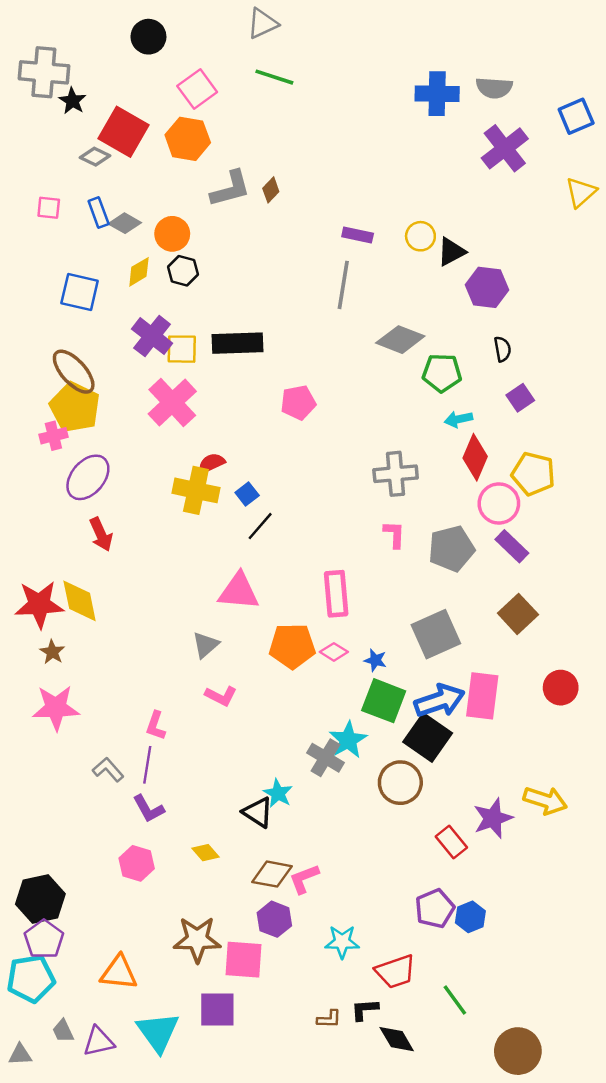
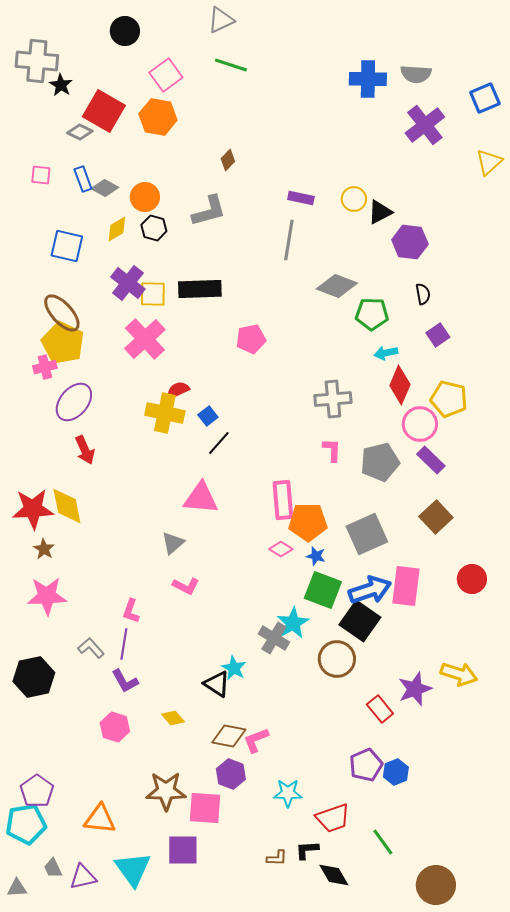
gray L-shape: (230, 189) -> (209, 211), moved
orange pentagon: (292, 646) -> (308, 522), moved
black hexagon: (40, 899) -> (34, 677), moved

